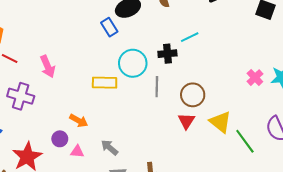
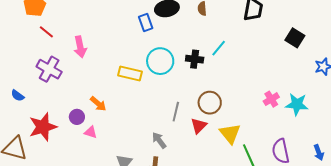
cyan line: (190, 37) -> (219, 48), turned -36
gray line: (157, 87) -> (176, 112), moved
gray arrow: (109, 147) -> (159, 140), moved

